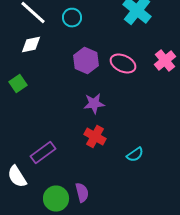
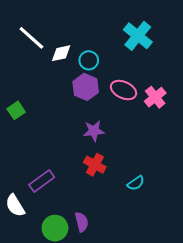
cyan circle: (72, 18) -> (89, 60), moved
white diamond: (31, 45) -> (61, 53), moved
pink cross: (165, 61) -> (155, 97), moved

